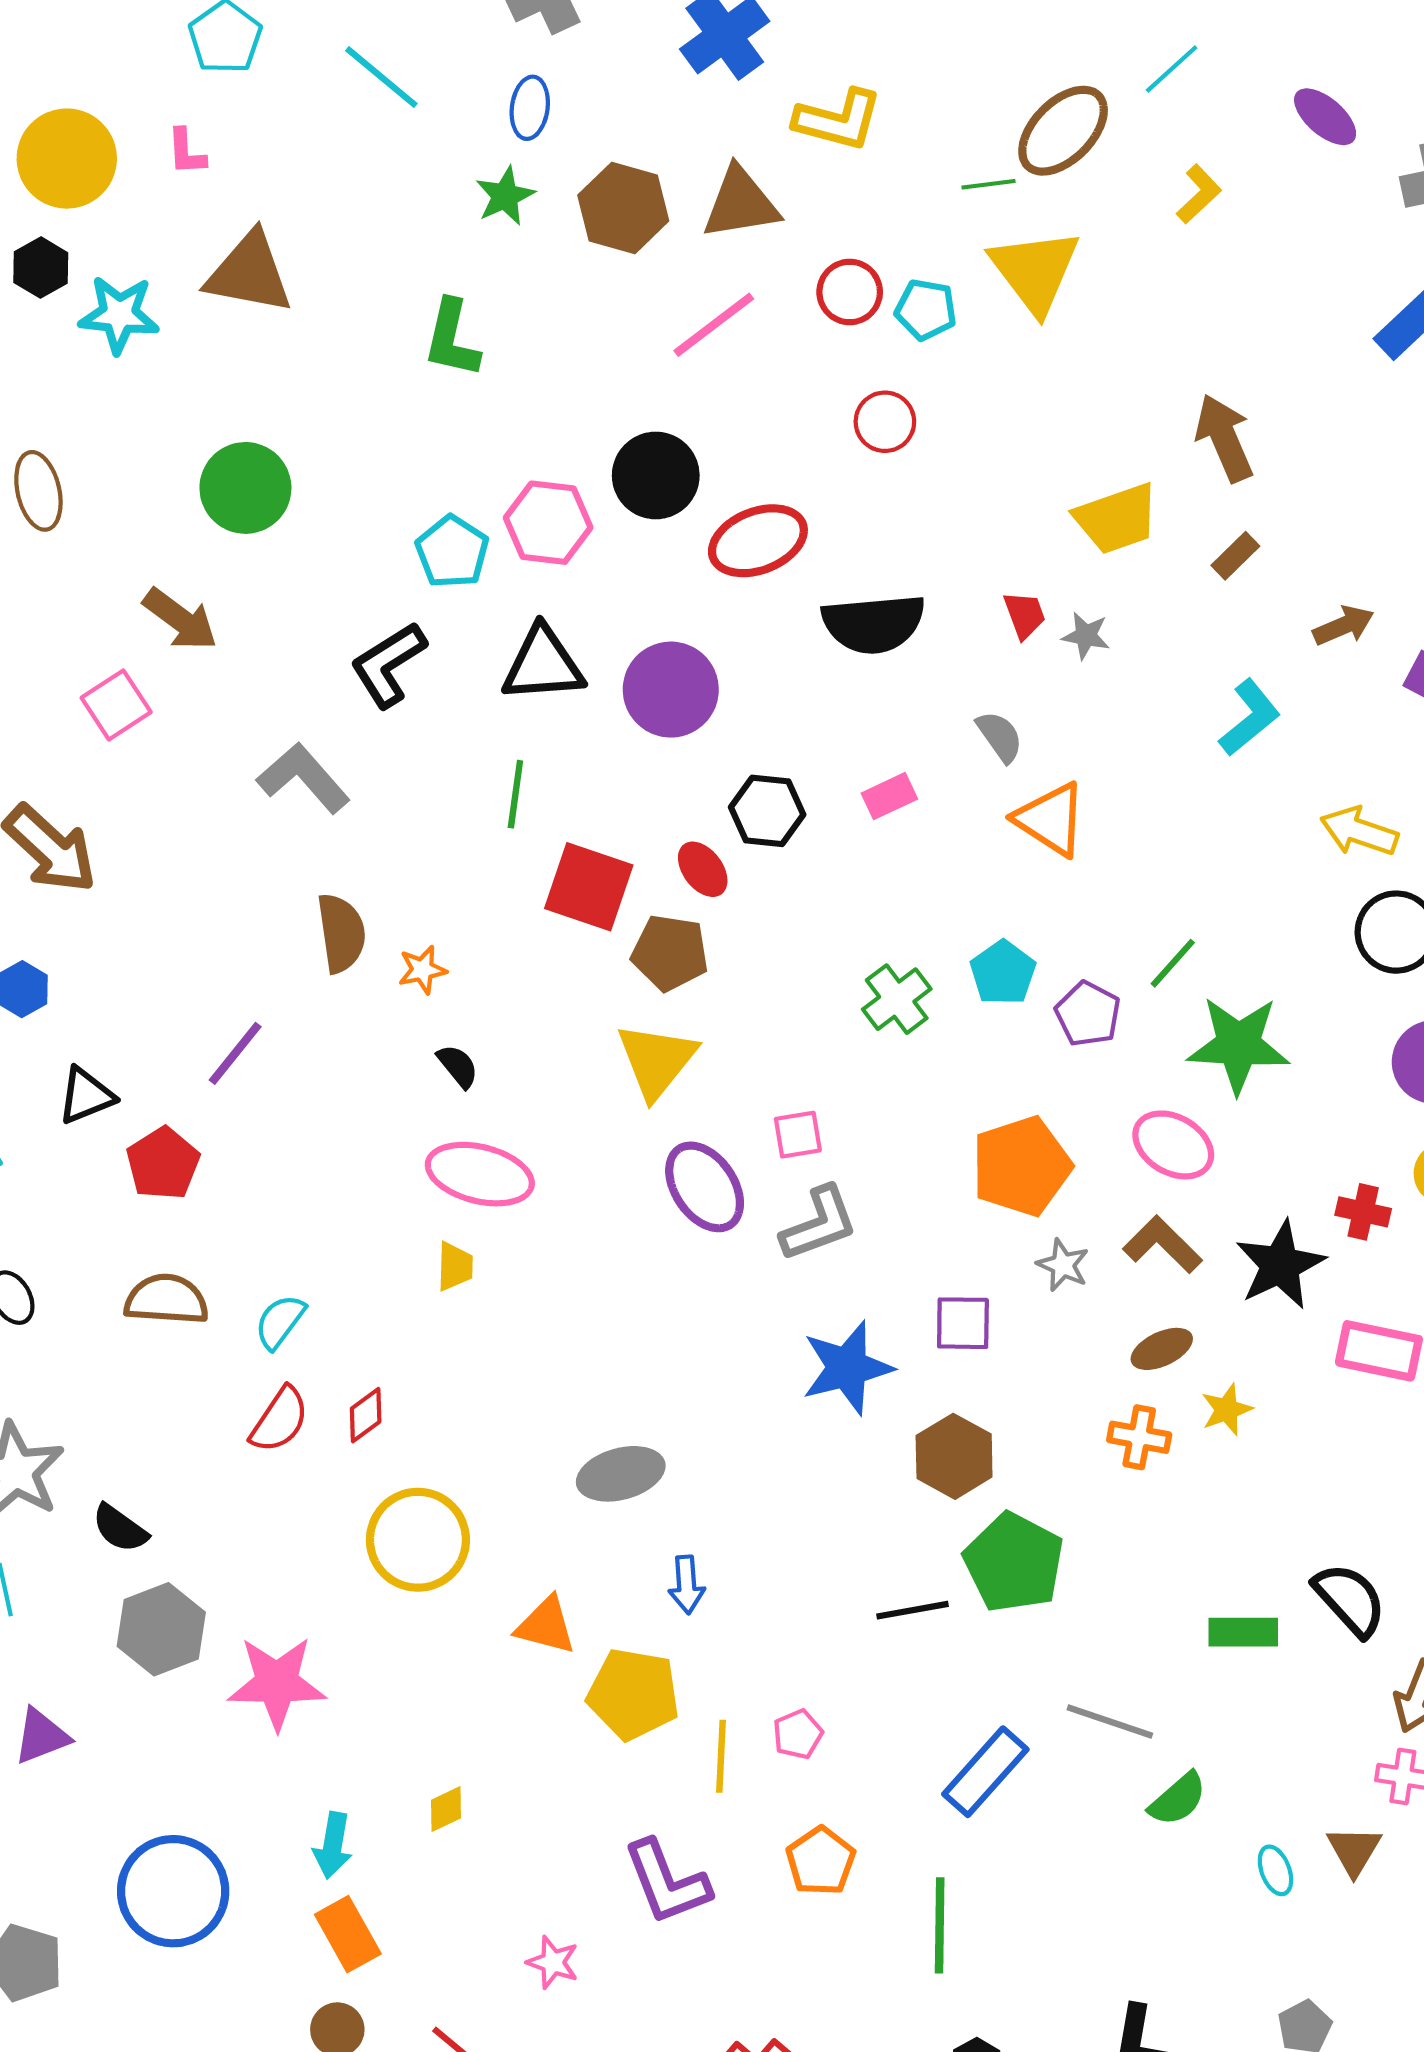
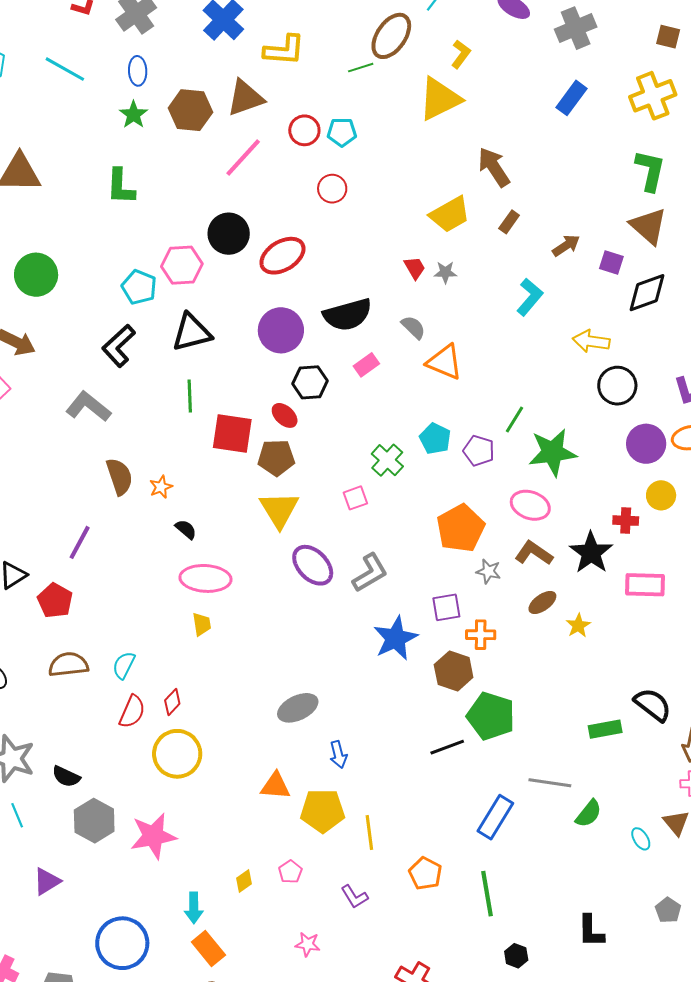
yellow triangle: (1035, 271) -> (440, 99), moved, turned 51
black semicircle: (874, 624) -> (348, 315), moved
purple circle: (671, 690) -> (281, 330), moved
pink square: (798, 1135) -> (355, 498), moved
orange cross: (1139, 1437) -> (481, 635), moved
yellow circle: (418, 1540) -> (177, 754), moved
pink pentagon: (798, 1734) -> (290, 872), moved
purple L-shape: (667, 1882) -> (354, 897), size x0.6

